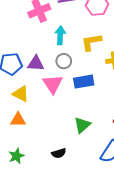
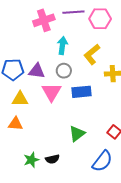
yellow L-shape: (91, 42) -> (92, 54), turned -35
yellow triangle: (21, 94) -> (20, 99), turned -30
green star: (16, 156) -> (31, 160), moved

